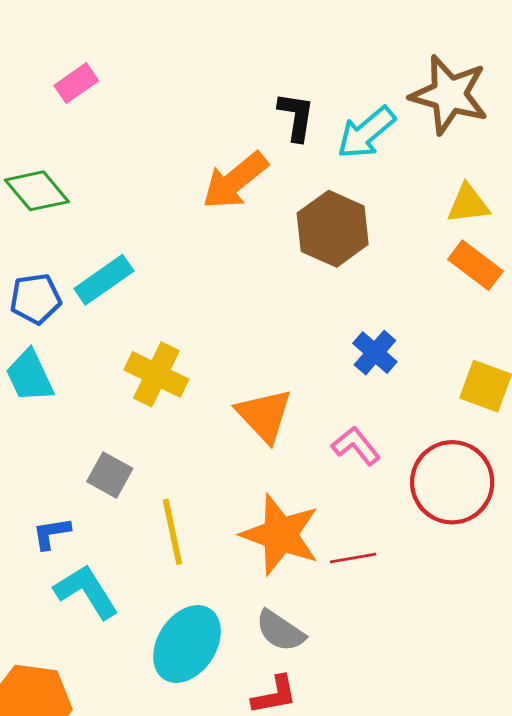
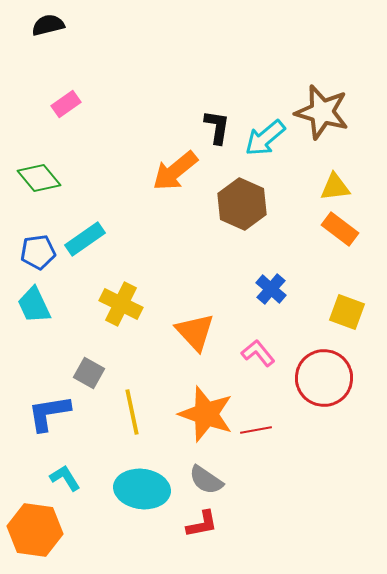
blue L-shape: (51, 533) -> (49, 413), size x1.6
cyan L-shape: (86, 592) -> (65, 478), moved, size x0.7
cyan ellipse: (187, 644) -> (142, 489), turned 64

